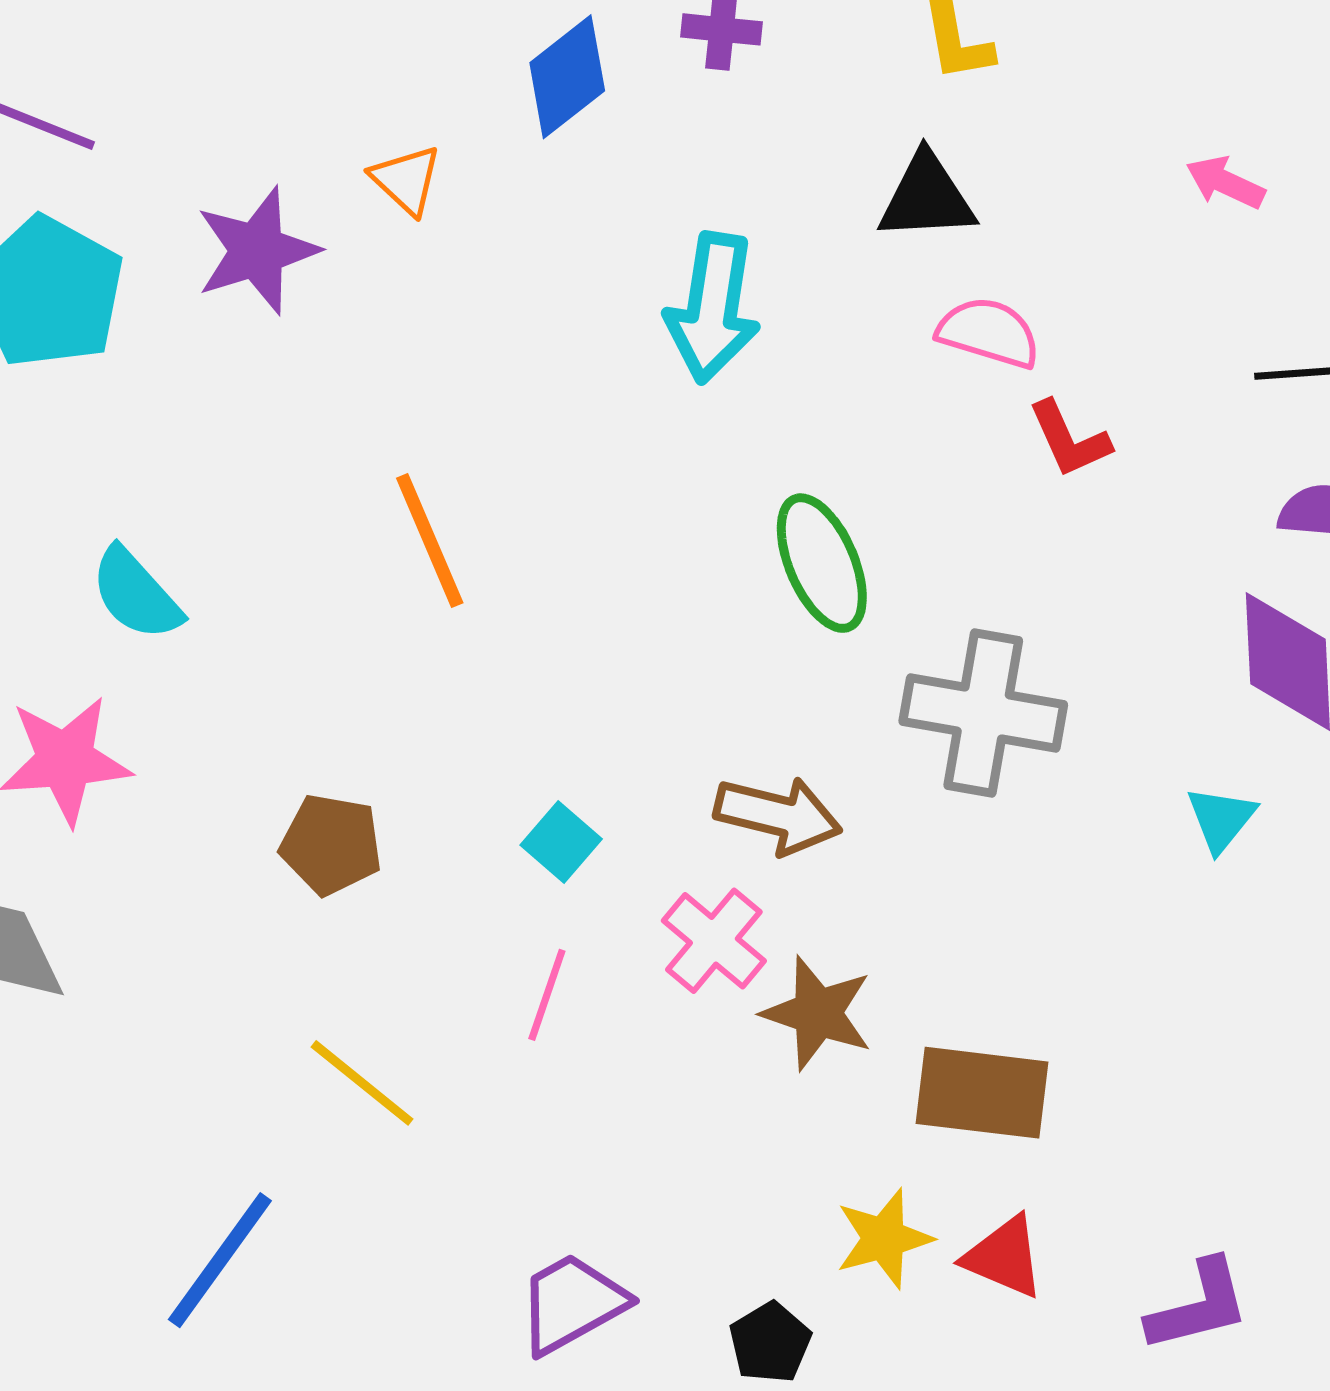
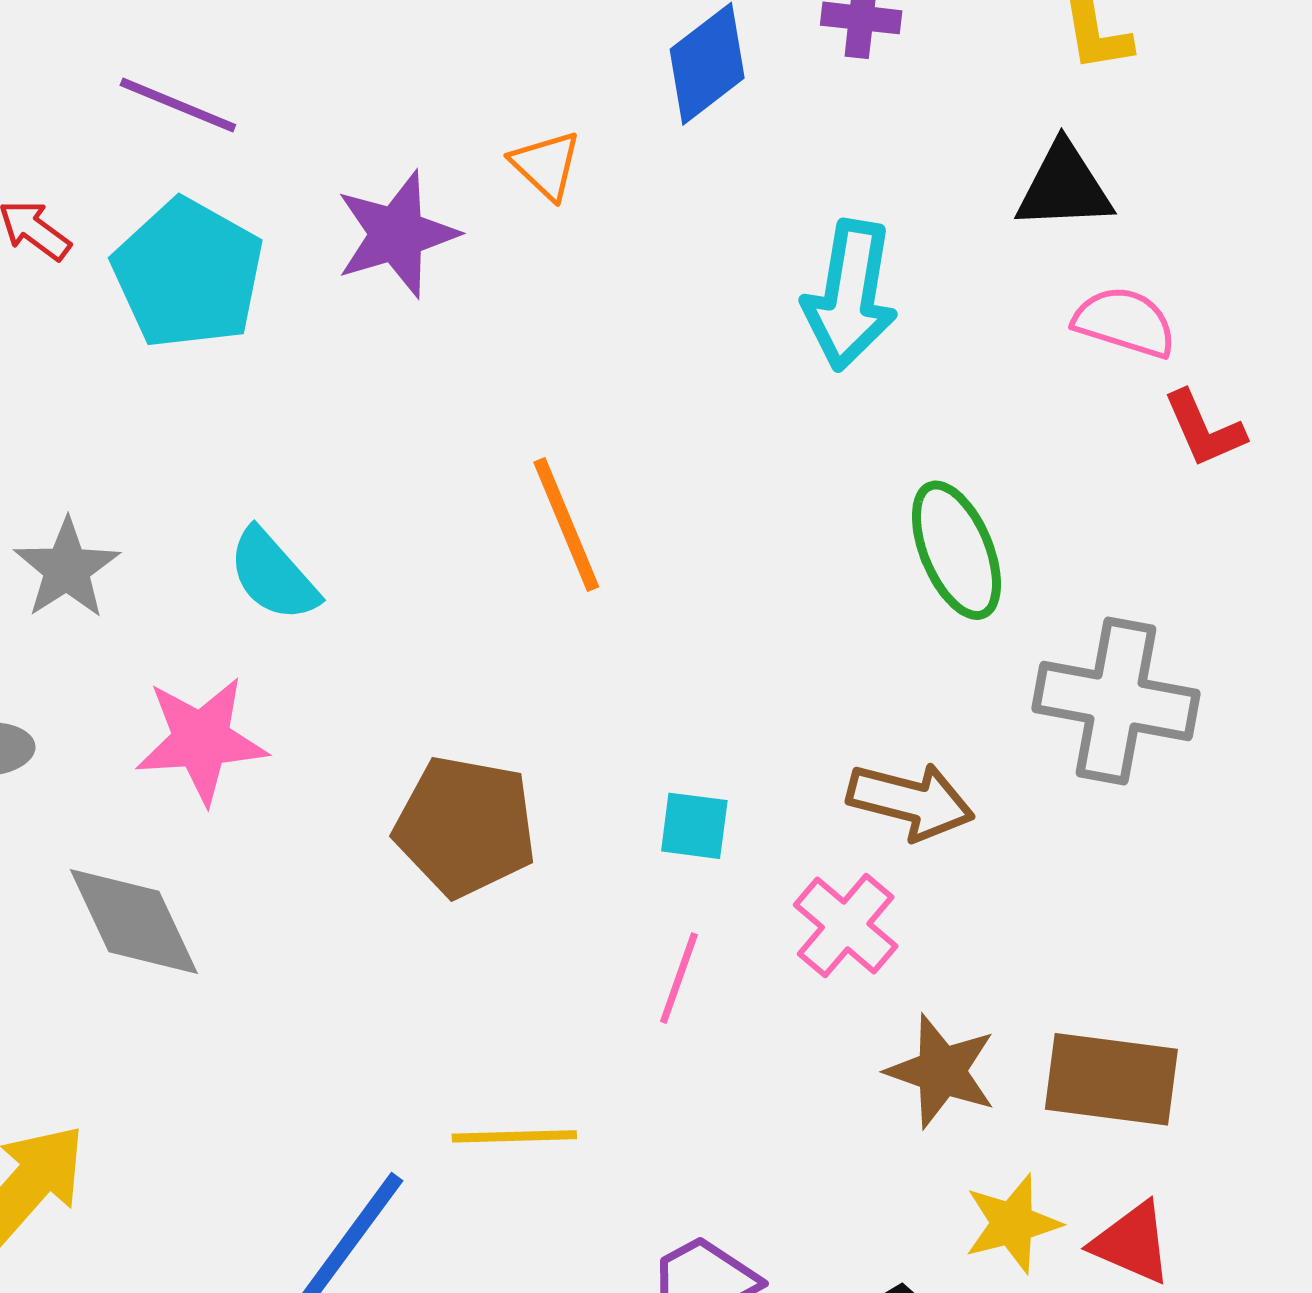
cyan square: (561, 842) -> (694, 826), turned -34
brown pentagon: (331, 844) -> (465, 826), size x1.4
brown star: (817, 1013) -> (941, 1071), moved
yellow line: (362, 1083) -> (514, 1136), moved, turned -41

